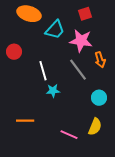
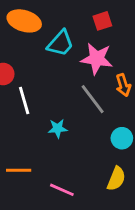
white line: (43, 71) -> (24, 101), moved
pink line: (69, 135) -> (62, 190), moved

